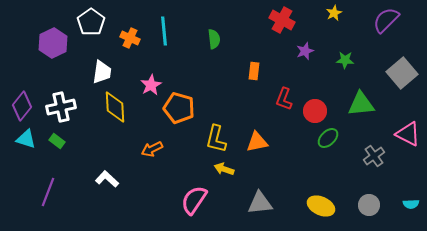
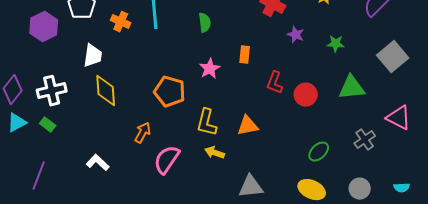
purple star: (305, 51) -> (296, 35), turned -30
pink star: (151, 85) -> (210, 69), moved
green ellipse: (328, 138) -> (319, 152), moved
cyan triangle: (26, 139) -> (17, 123), turned -45
orange arrow: (152, 149) -> (143, 133), turned 145
pink semicircle: (194, 200) -> (167, 160), moved

